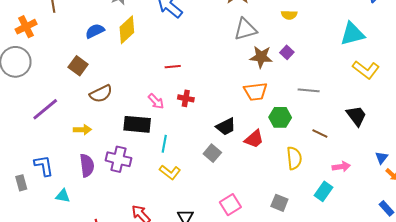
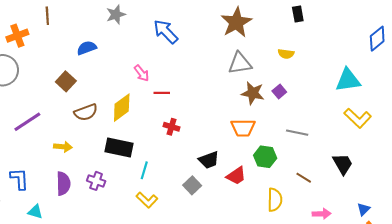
yellow diamond: (127, 30) -> (122, 108), moved
pink arrow: (156, 101) -> (142, 73), moved
purple cross: (118, 159) -> (96, 181), size x0.7

